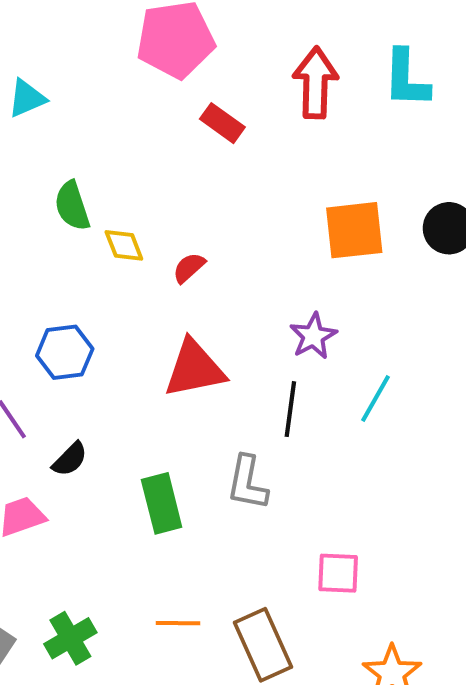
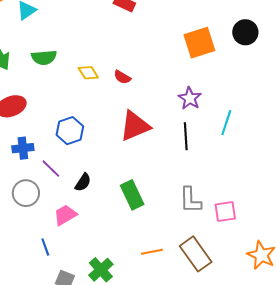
green semicircle: (72, 206) -> (44, 57), moved, turned -65
red semicircle: (189, 268) -> (122, 77), turned -96
gray L-shape: (247, 483) -> (190, 200), moved

